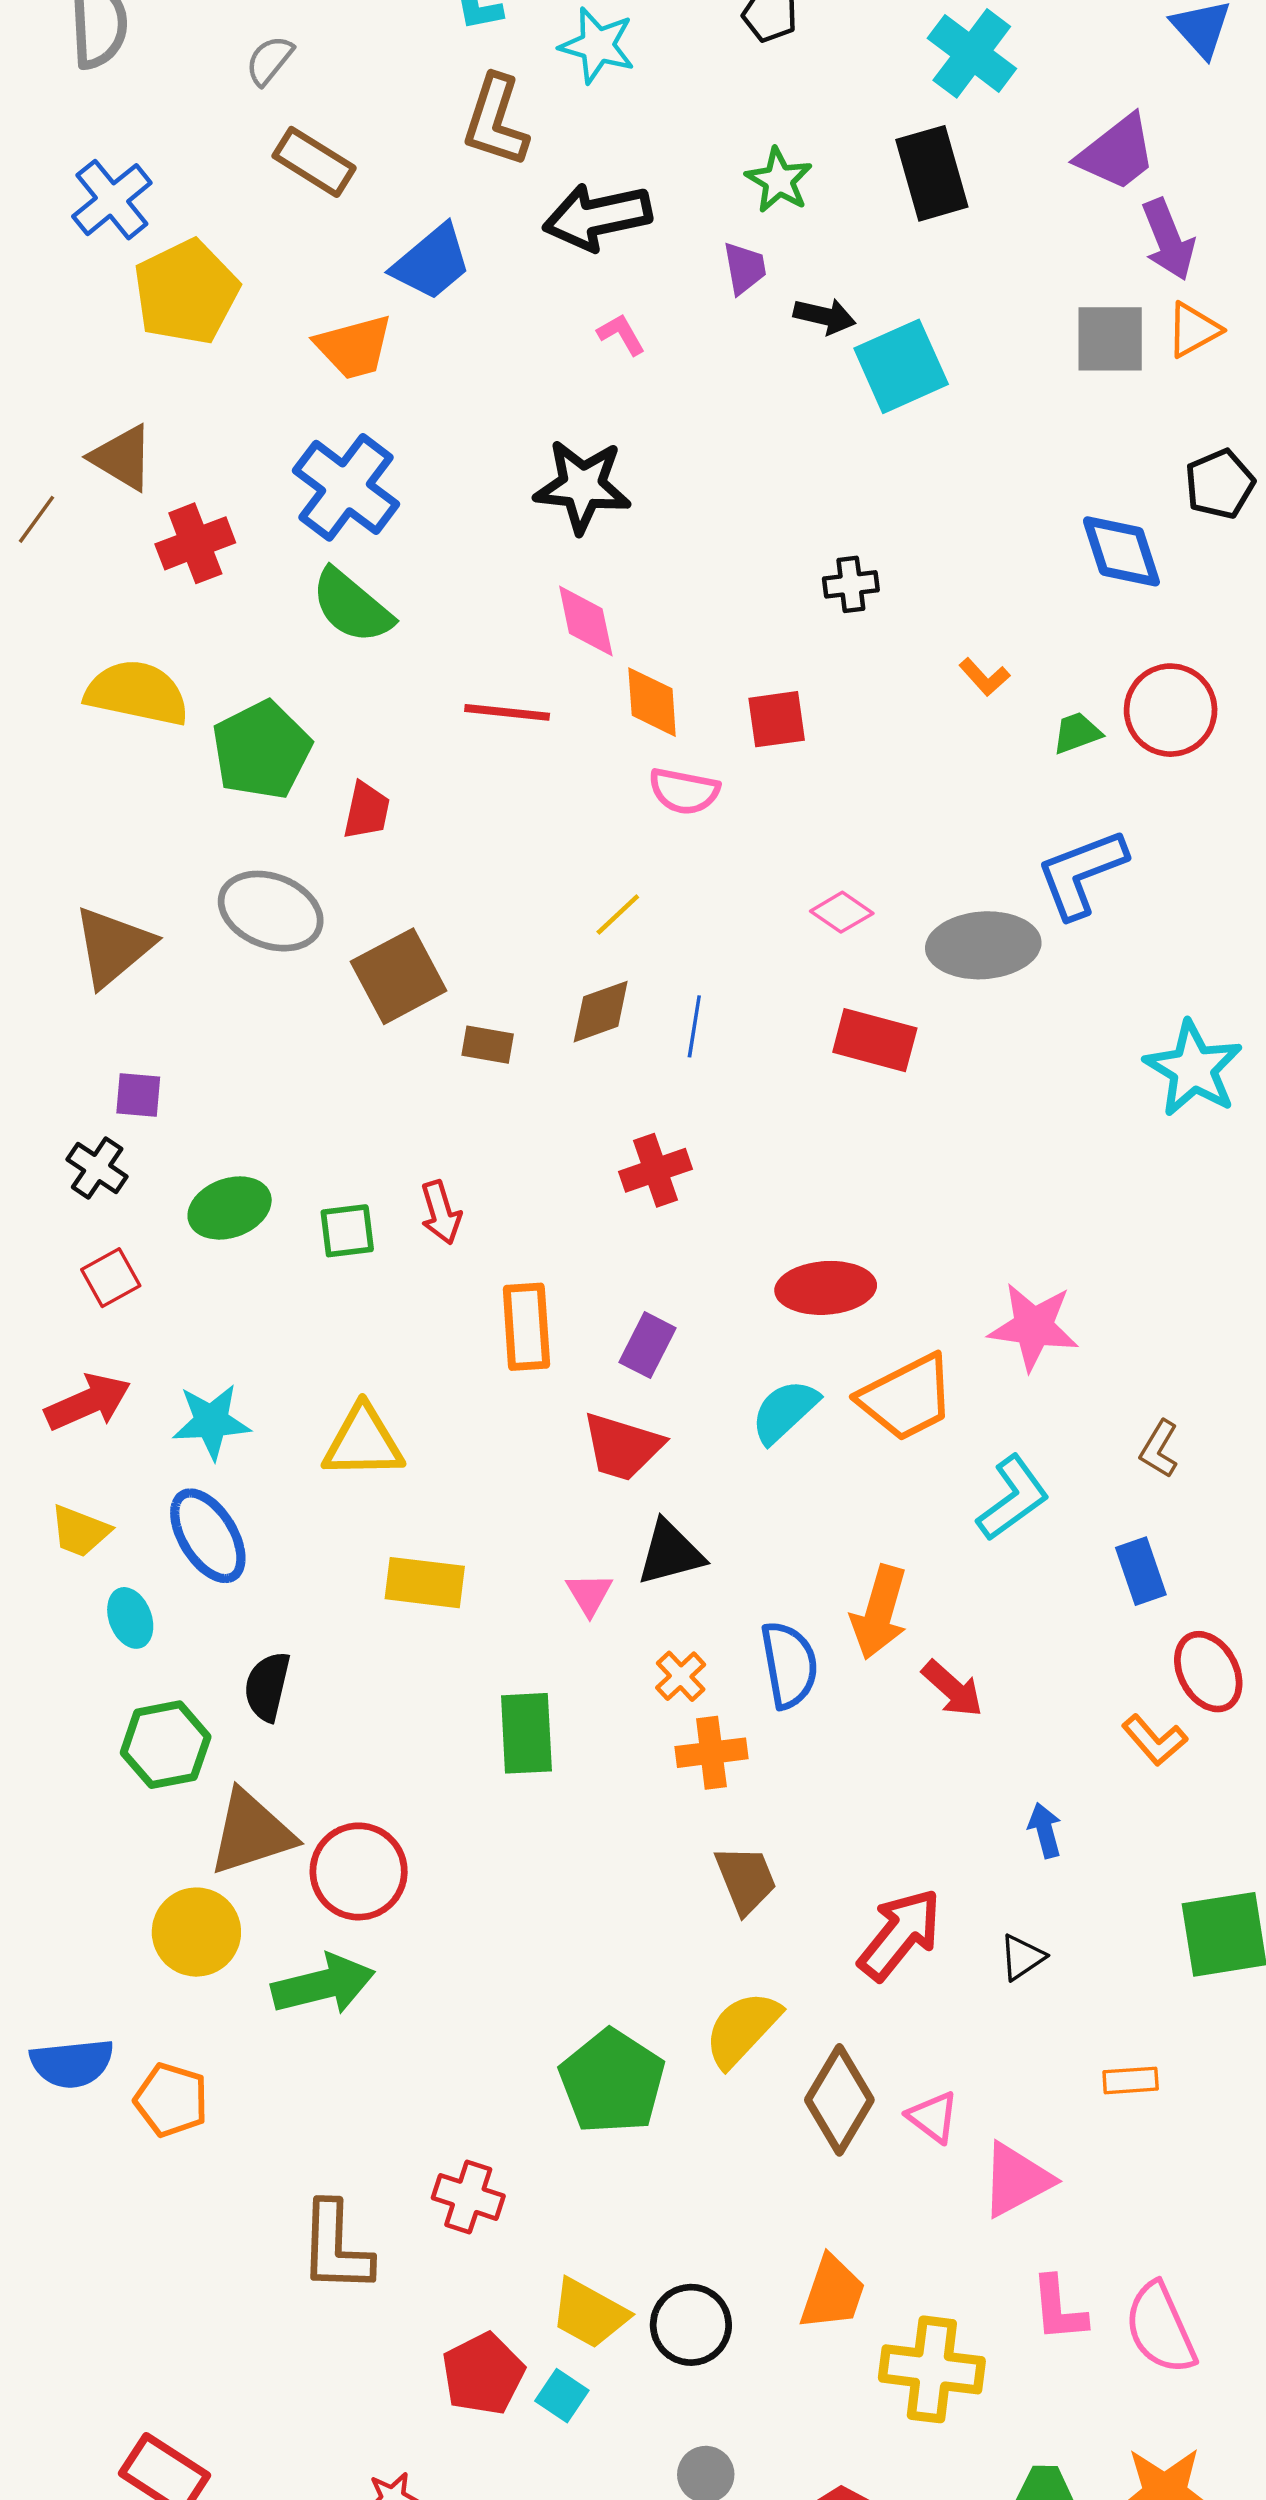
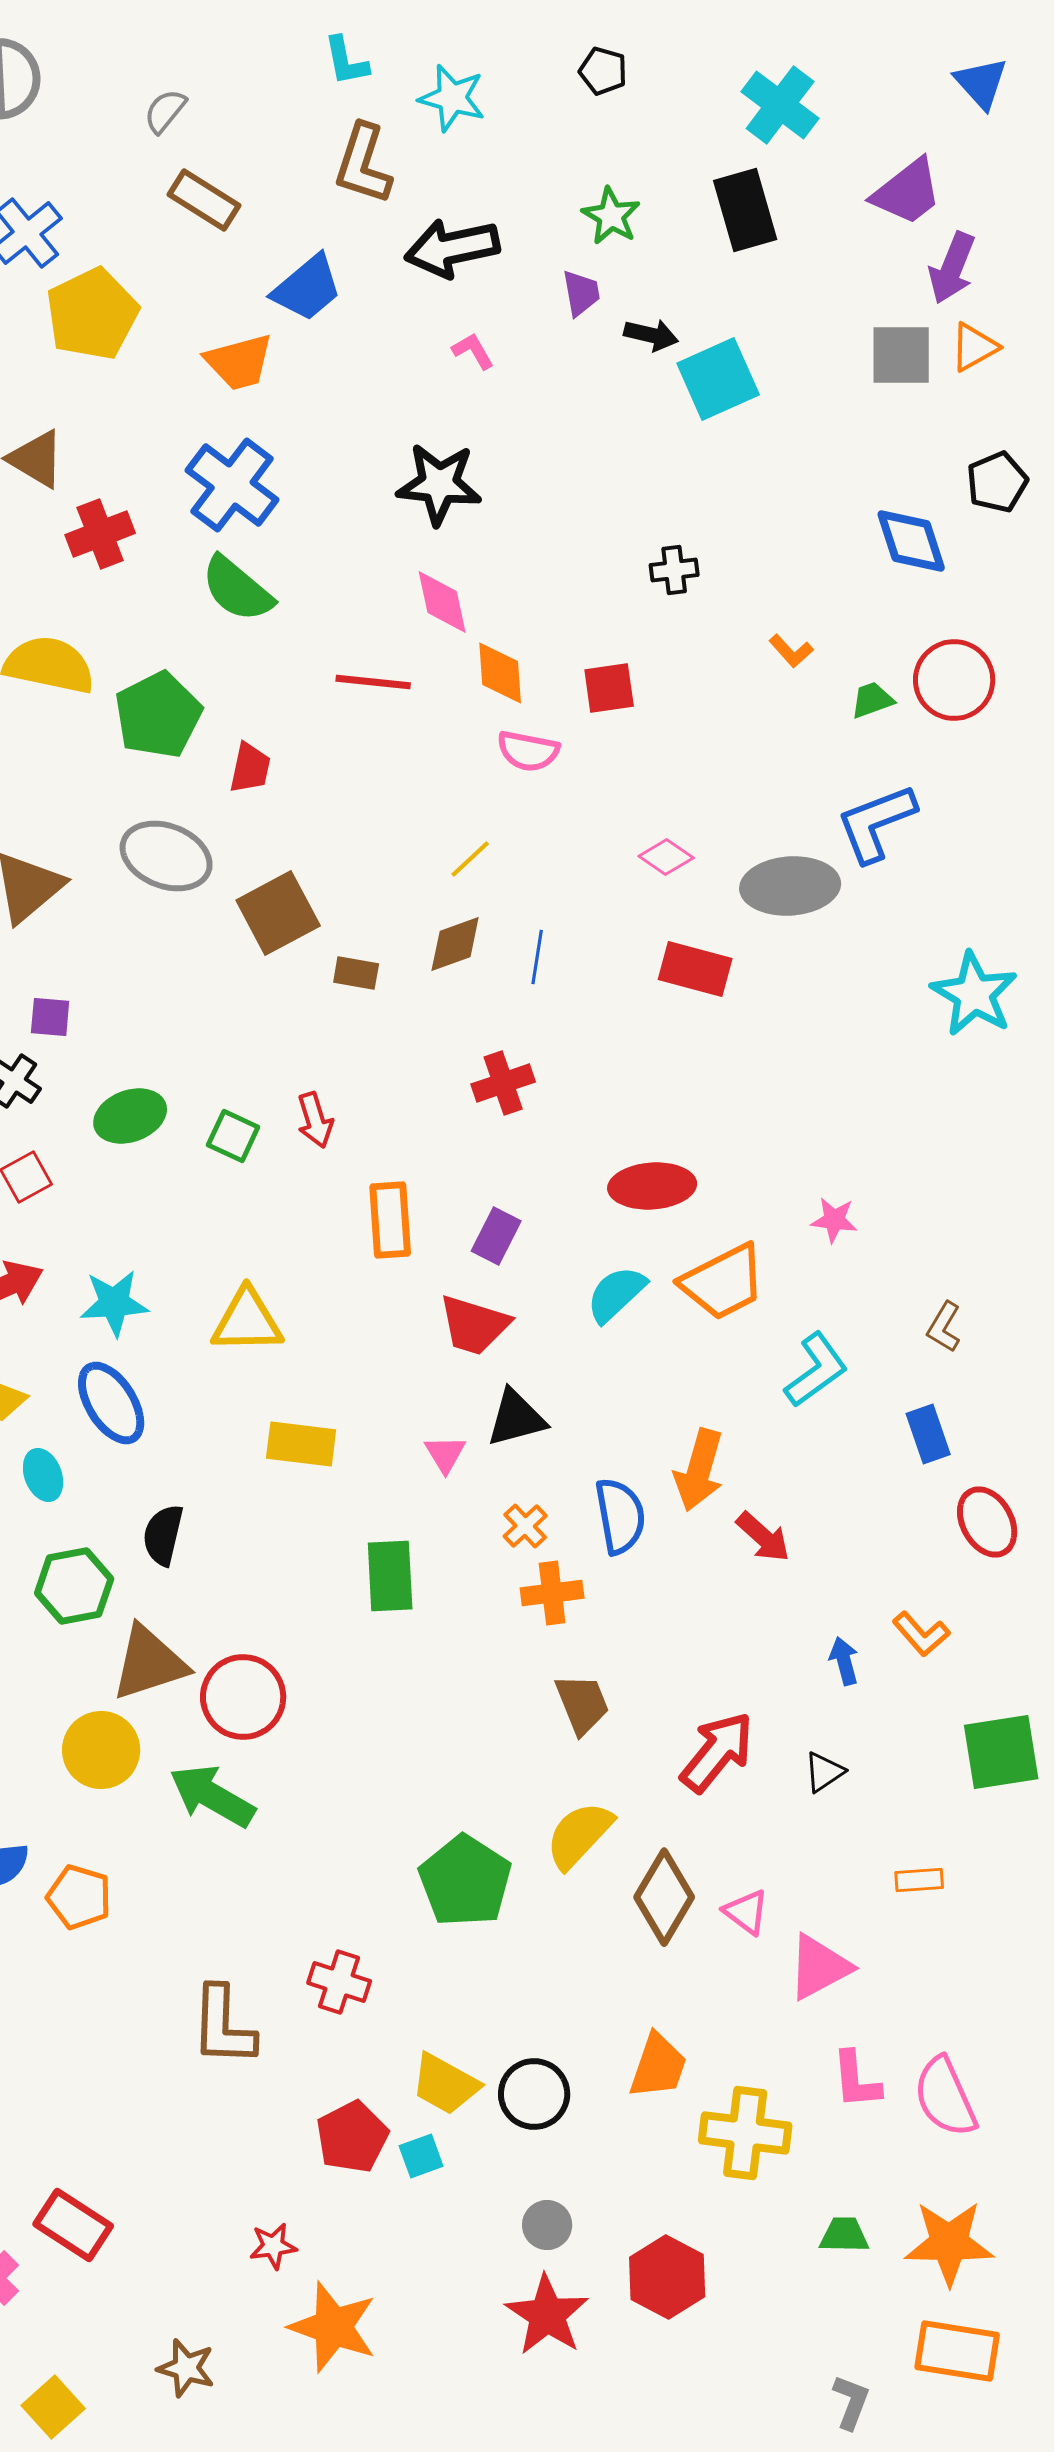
purple arrow: (1168, 240) -> (952, 268), turned 44
green square: (347, 1231) -> (233, 1136), turned 32
pink star: (1034, 1327) -> (834, 1220), size x0.6
orange L-shape: (1155, 1740) -> (921, 1634), moved
green arrow: (323, 1985) -> (212, 1796), turned -136
cyan square: (562, 2396) -> (421, 2156), turned 36

